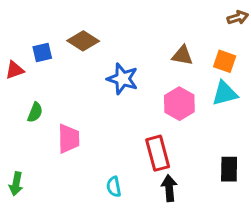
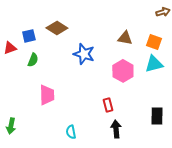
green semicircle: (35, 112) -> (33, 60), moved
red rectangle: (158, 153) -> (108, 105), size x0.6
cyan semicircle: (114, 187) -> (71, 132), moved

